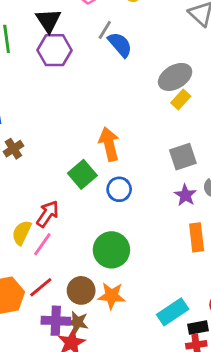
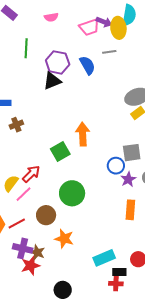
black triangle: (48, 20) -> (52, 81), moved, turned 30
gray line: (105, 30) -> (109, 52), moved, turned 40
blue semicircle: (120, 45) -> (87, 65), moved
blue circle: (119, 189) -> (116, 166), moved
green circle: (111, 250) -> (72, 193), moved
brown circle: (81, 290) -> (46, 215), moved

